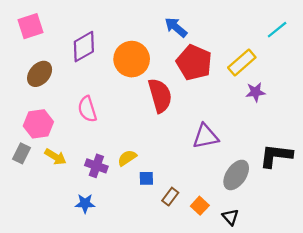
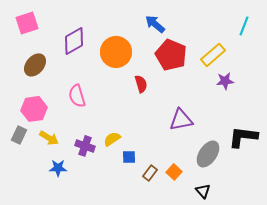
cyan line: (277, 30) -> (244, 26), turned -30
red semicircle: (160, 95) -> (141, 84), size x0.6
blue star: (85, 203) -> (58, 168), moved
orange square: (200, 206) -> (174, 172), moved

